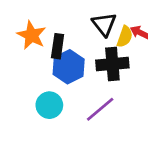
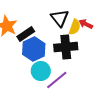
black rectangle: (58, 46) -> (26, 34), turned 48
cyan circle: (49, 105) -> (41, 71), moved

